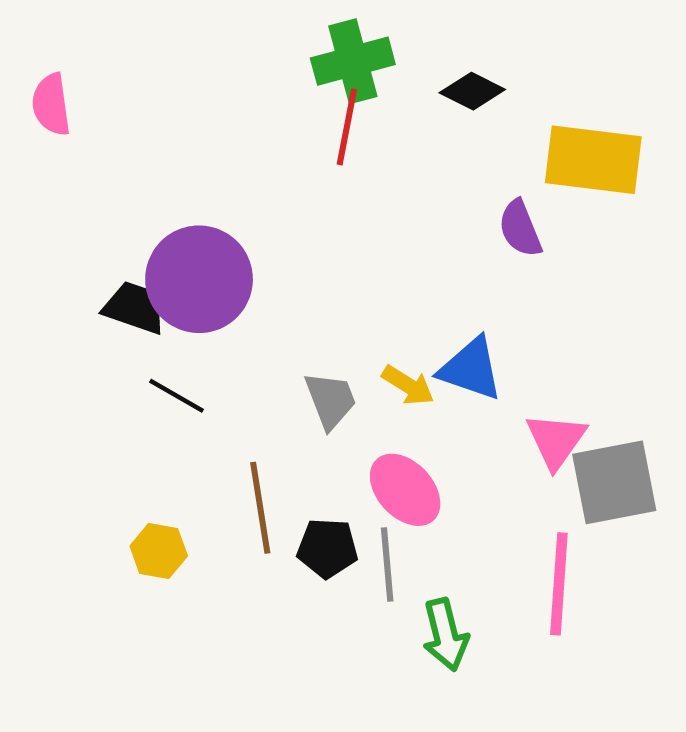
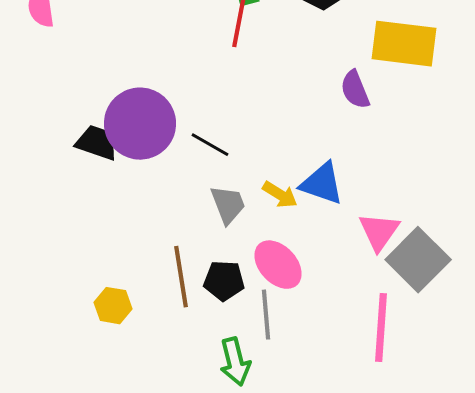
black line: (177, 396) -> (210, 145), moved
gray square: (614, 482) -> (418, 260), turned -34
black pentagon: (327, 548) -> (224, 281), moved
green arrow: (445, 635) -> (235, 362), moved

